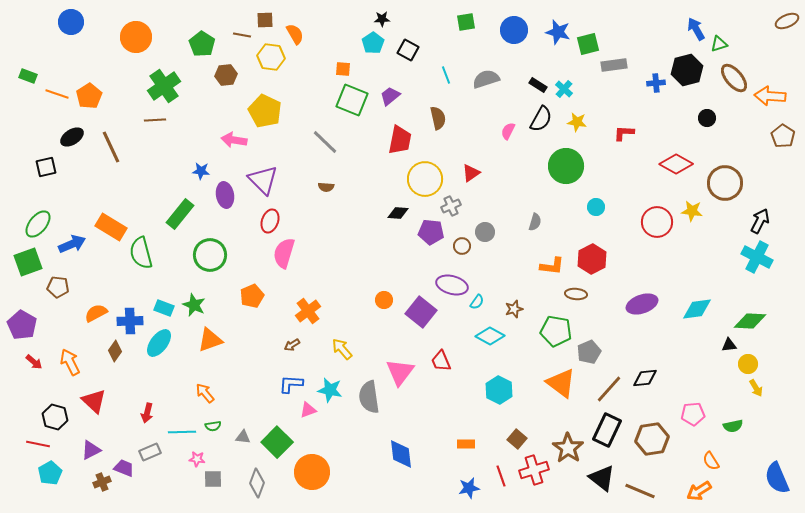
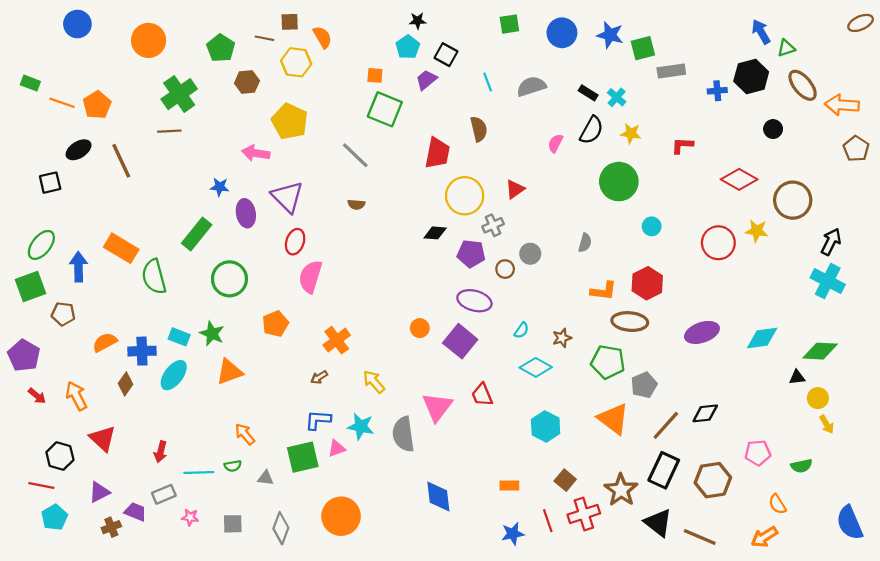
purple trapezoid: (390, 96) -> (426, 80), moved
blue arrow: (72, 244) -> (79, 267), turned -68
purple ellipse: (452, 285) -> (474, 301), moved
brown ellipse: (576, 294) -> (630, 322), size x1.5
orange arrow: (205, 393) -> (245, 434), moved
green square: (277, 442) -> (303, 457), moved, turned 32
pink star: (197, 459) -> (190, 517), moved

